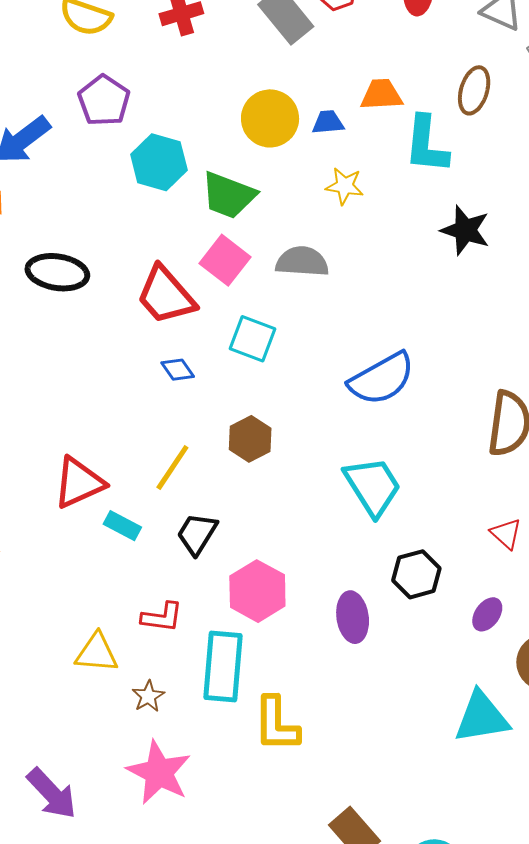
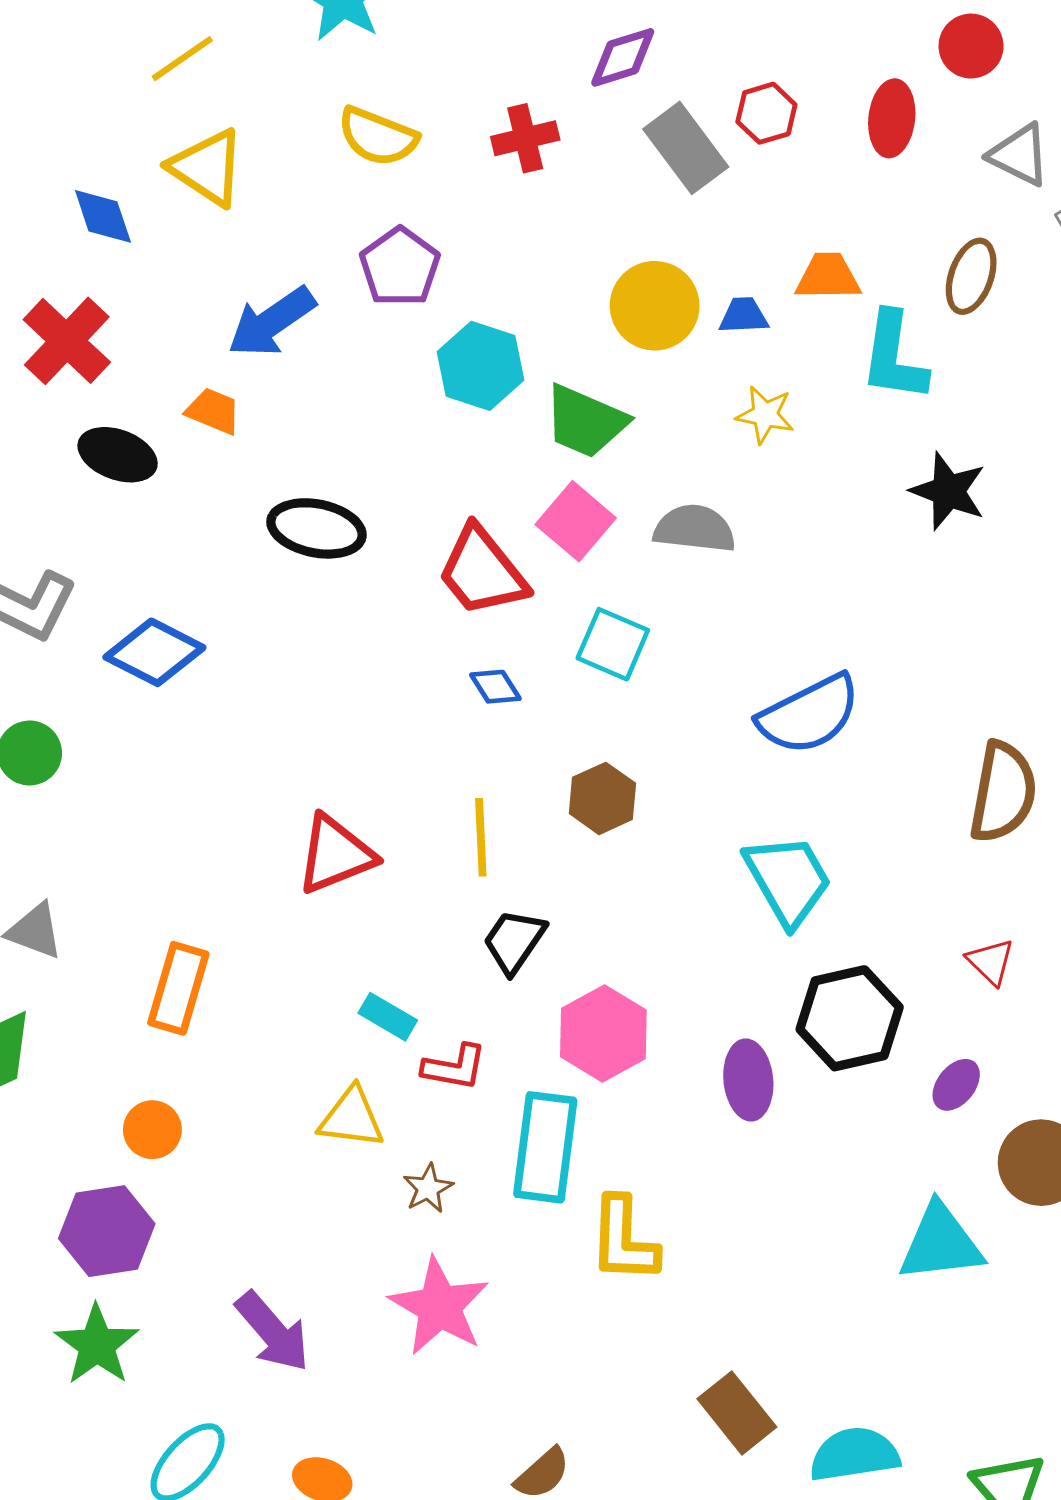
yellow line: (172, 468) -> (481, 837), turned -39
cyan rectangle: (122, 526) -> (388, 1017), moved
black hexagon: (416, 574) -> (850, 1018), size x1.4

